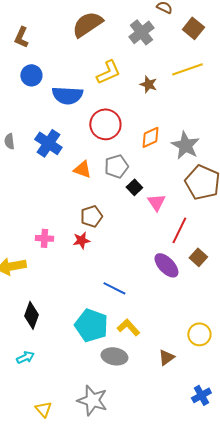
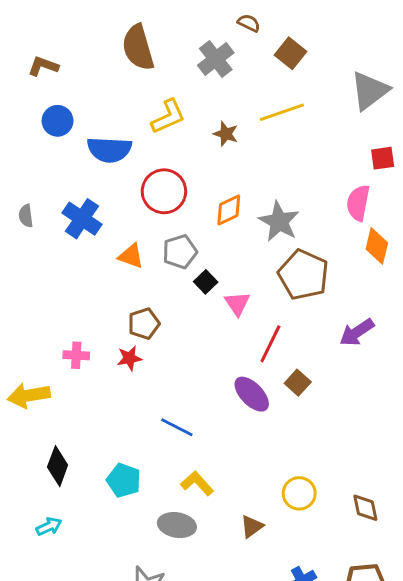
brown semicircle: (87, 24) -> (138, 47), turned -72
brown L-shape: (21, 37) -> (43, 66), turned 85
cyan pentagon: (91, 325) -> (124, 480), moved, size x0.7

